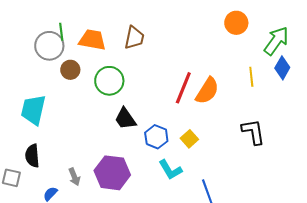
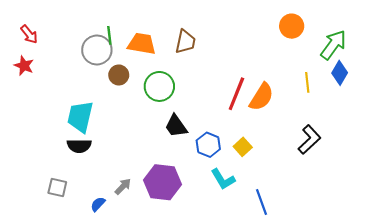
black L-shape: (253, 132) -> (309, 140), turned 56
black semicircle: (32, 156) -> (79, 146), moved, turned -85
gray arrow: (74, 177) -> (123, 186), turned -114

